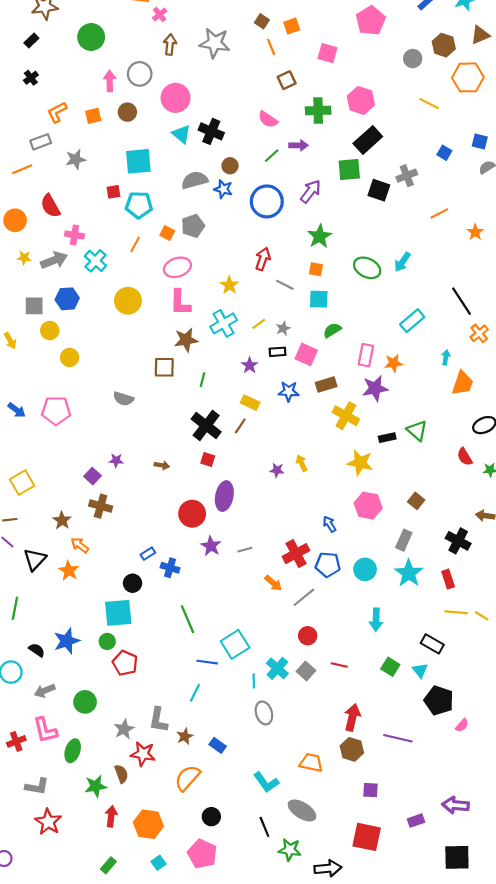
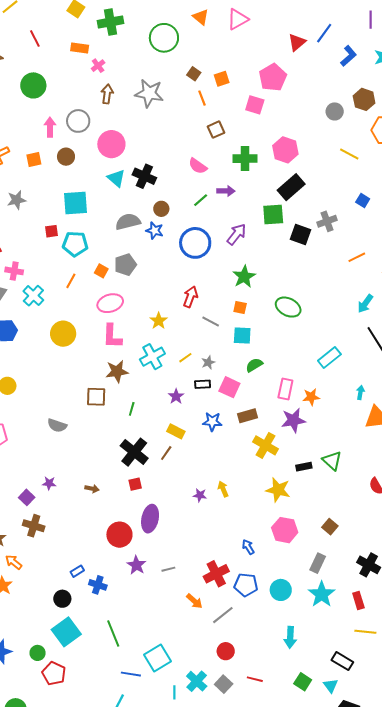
pink pentagon: (371, 21) -> (273, 77), moved
cyan arrow: (402, 262) -> (365, 304), moved
red square: (208, 460) -> (135, 484), turned -32
cyan square: (118, 613) -> (66, 632), moved, turned -32

